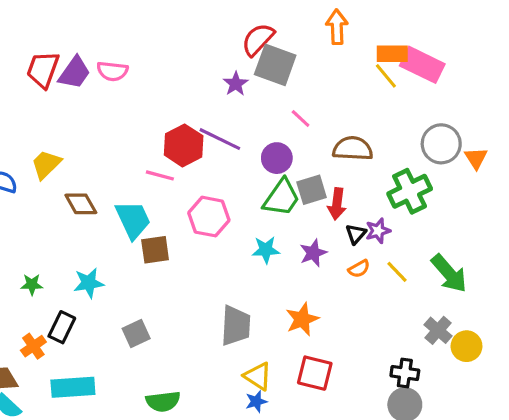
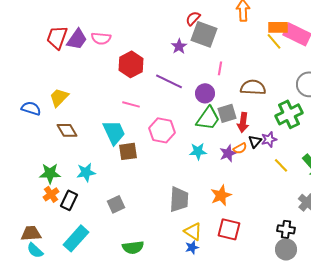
red semicircle: (258, 40) -> (193, 18), size x0.7
pink line: (301, 119) -> (220, 68), turned 56
red hexagon: (184, 145) -> (131, 64), moved
brown diamond: (81, 204) -> (67, 130), moved
orange semicircle: (359, 269) -> (240, 148), moved
green star: (32, 285) -> (50, 173), size x1.5
orange cross: (33, 346) -> (51, 194), moved
cyan rectangle: (73, 387) -> (76, 238), turned -44

